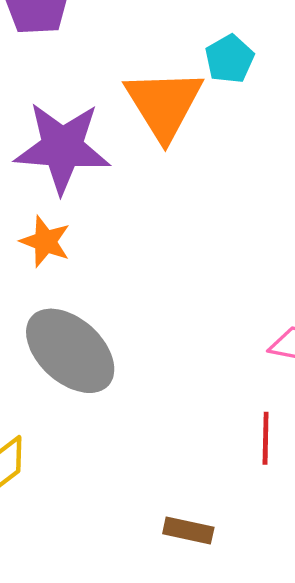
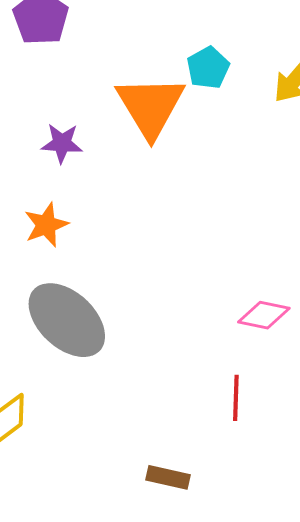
purple star: (62, 148) -> (62, 143), size x0.5
orange star: (45, 242) -> (46, 225), turned 30

